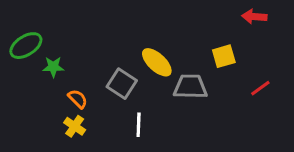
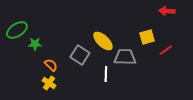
red line: (260, 88) -> (166, 50), moved
white line: (139, 125) -> (106, 74), moved

